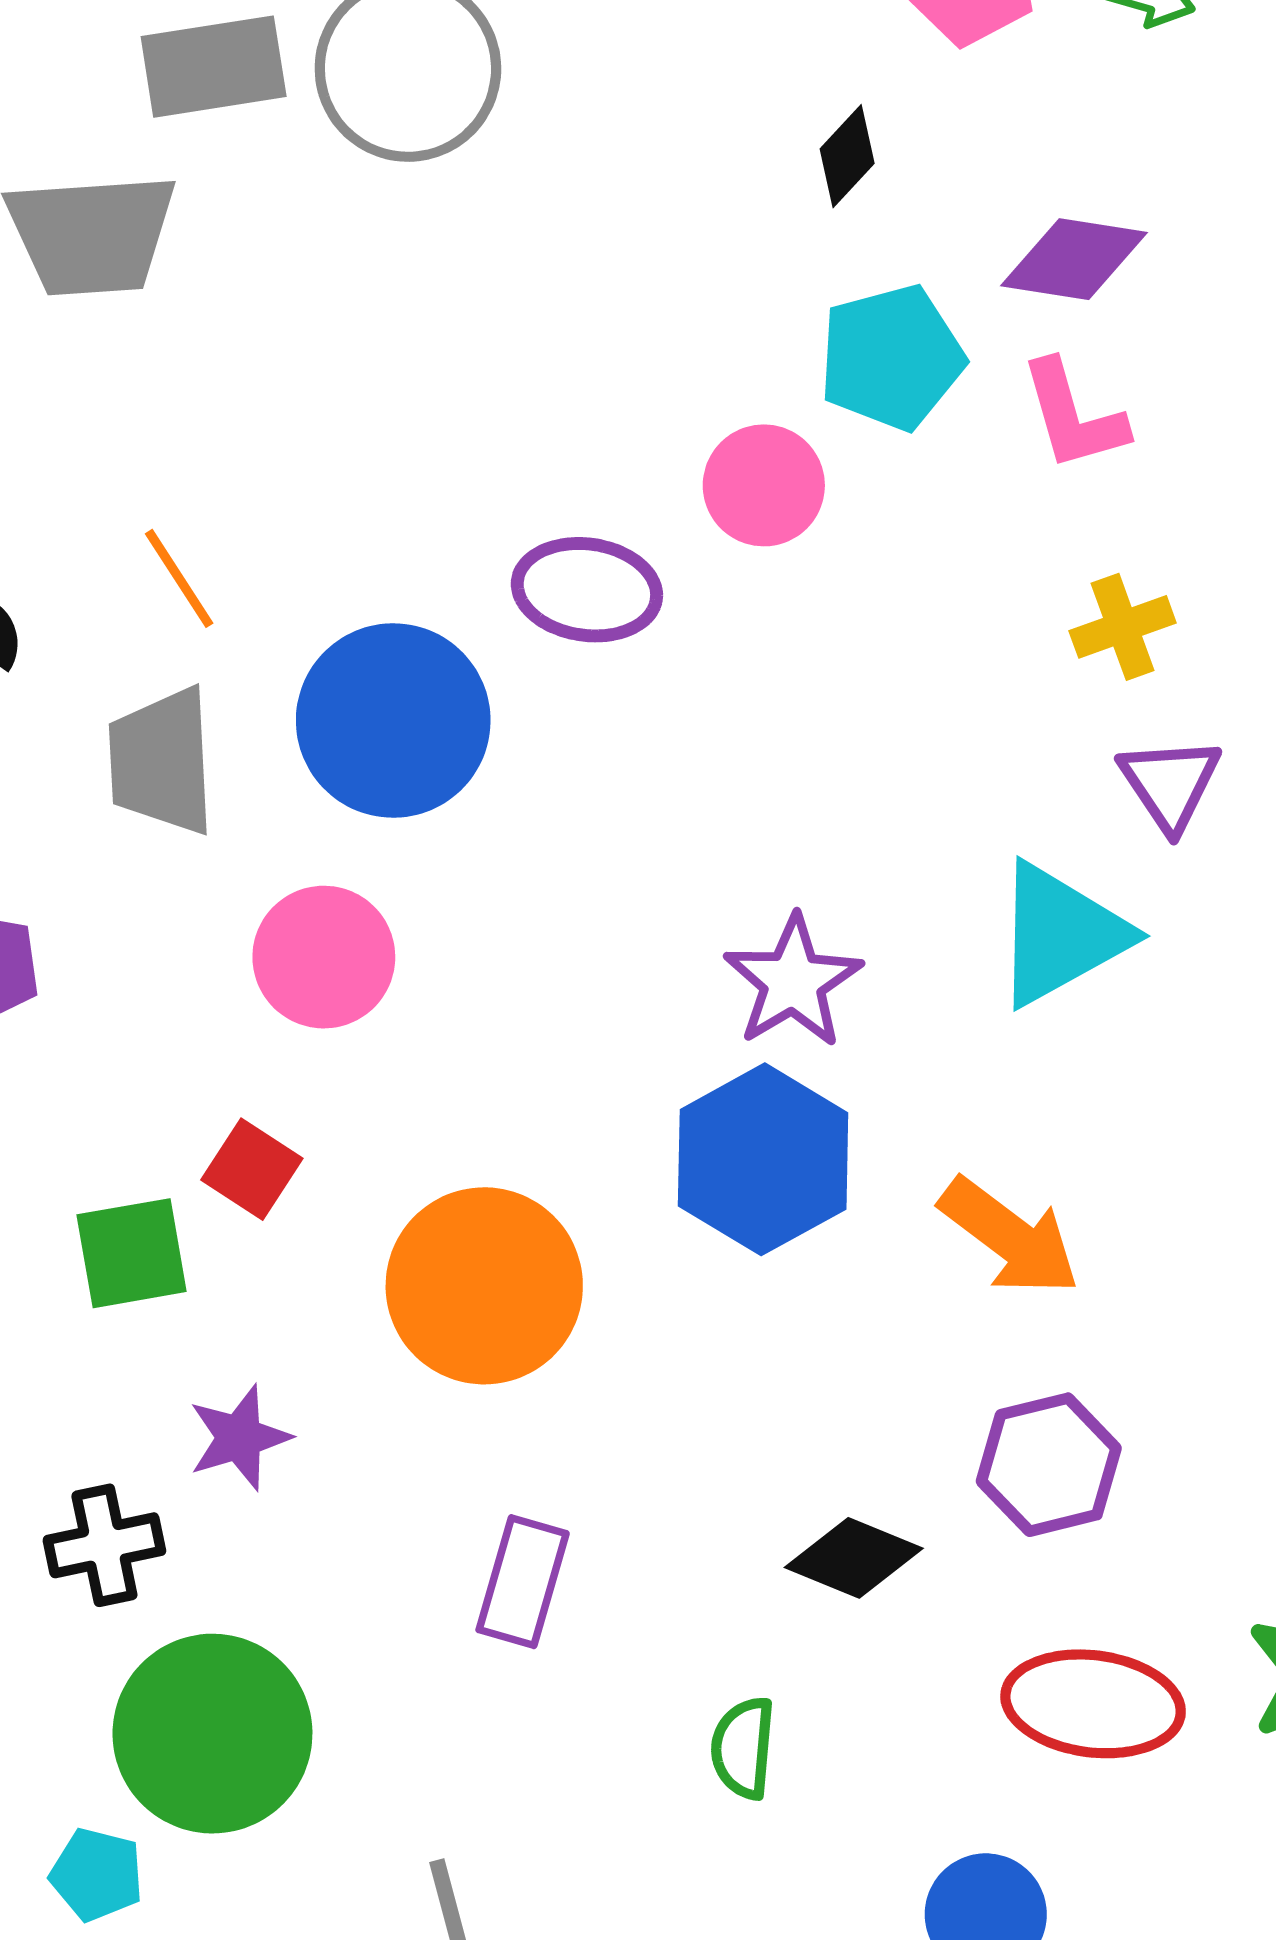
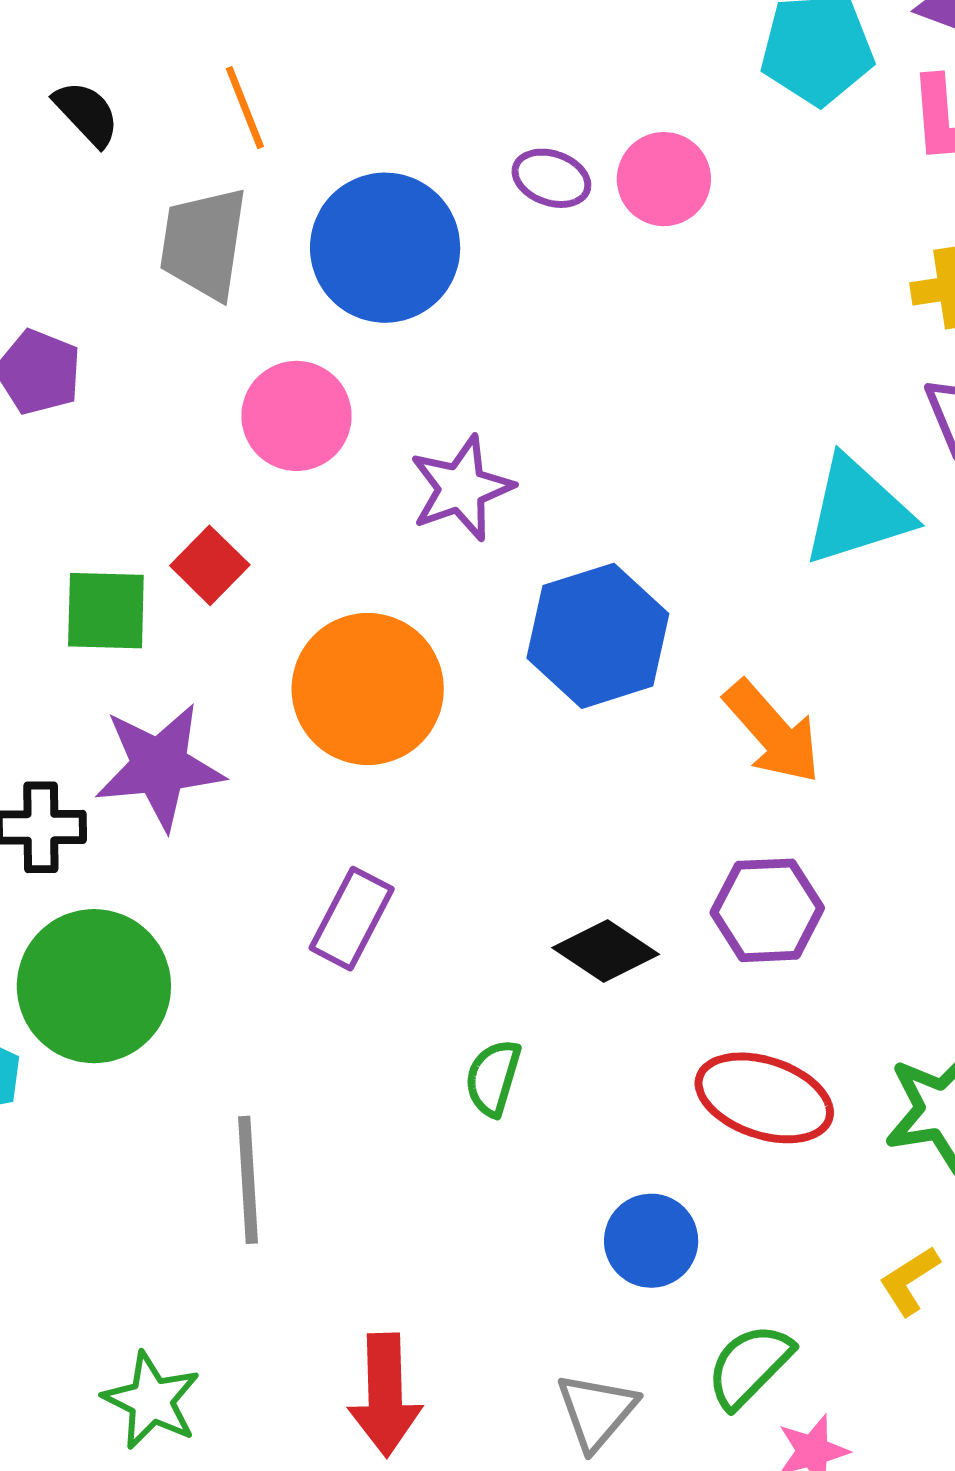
pink circle: (764, 485) -> (664, 179), moved
purple ellipse: (587, 590) -> (551, 178), size x0.7
purple star: (793, 982) -> (461, 488), moved
purple star: (239, 1438) -> (159, 766), size x1.6

